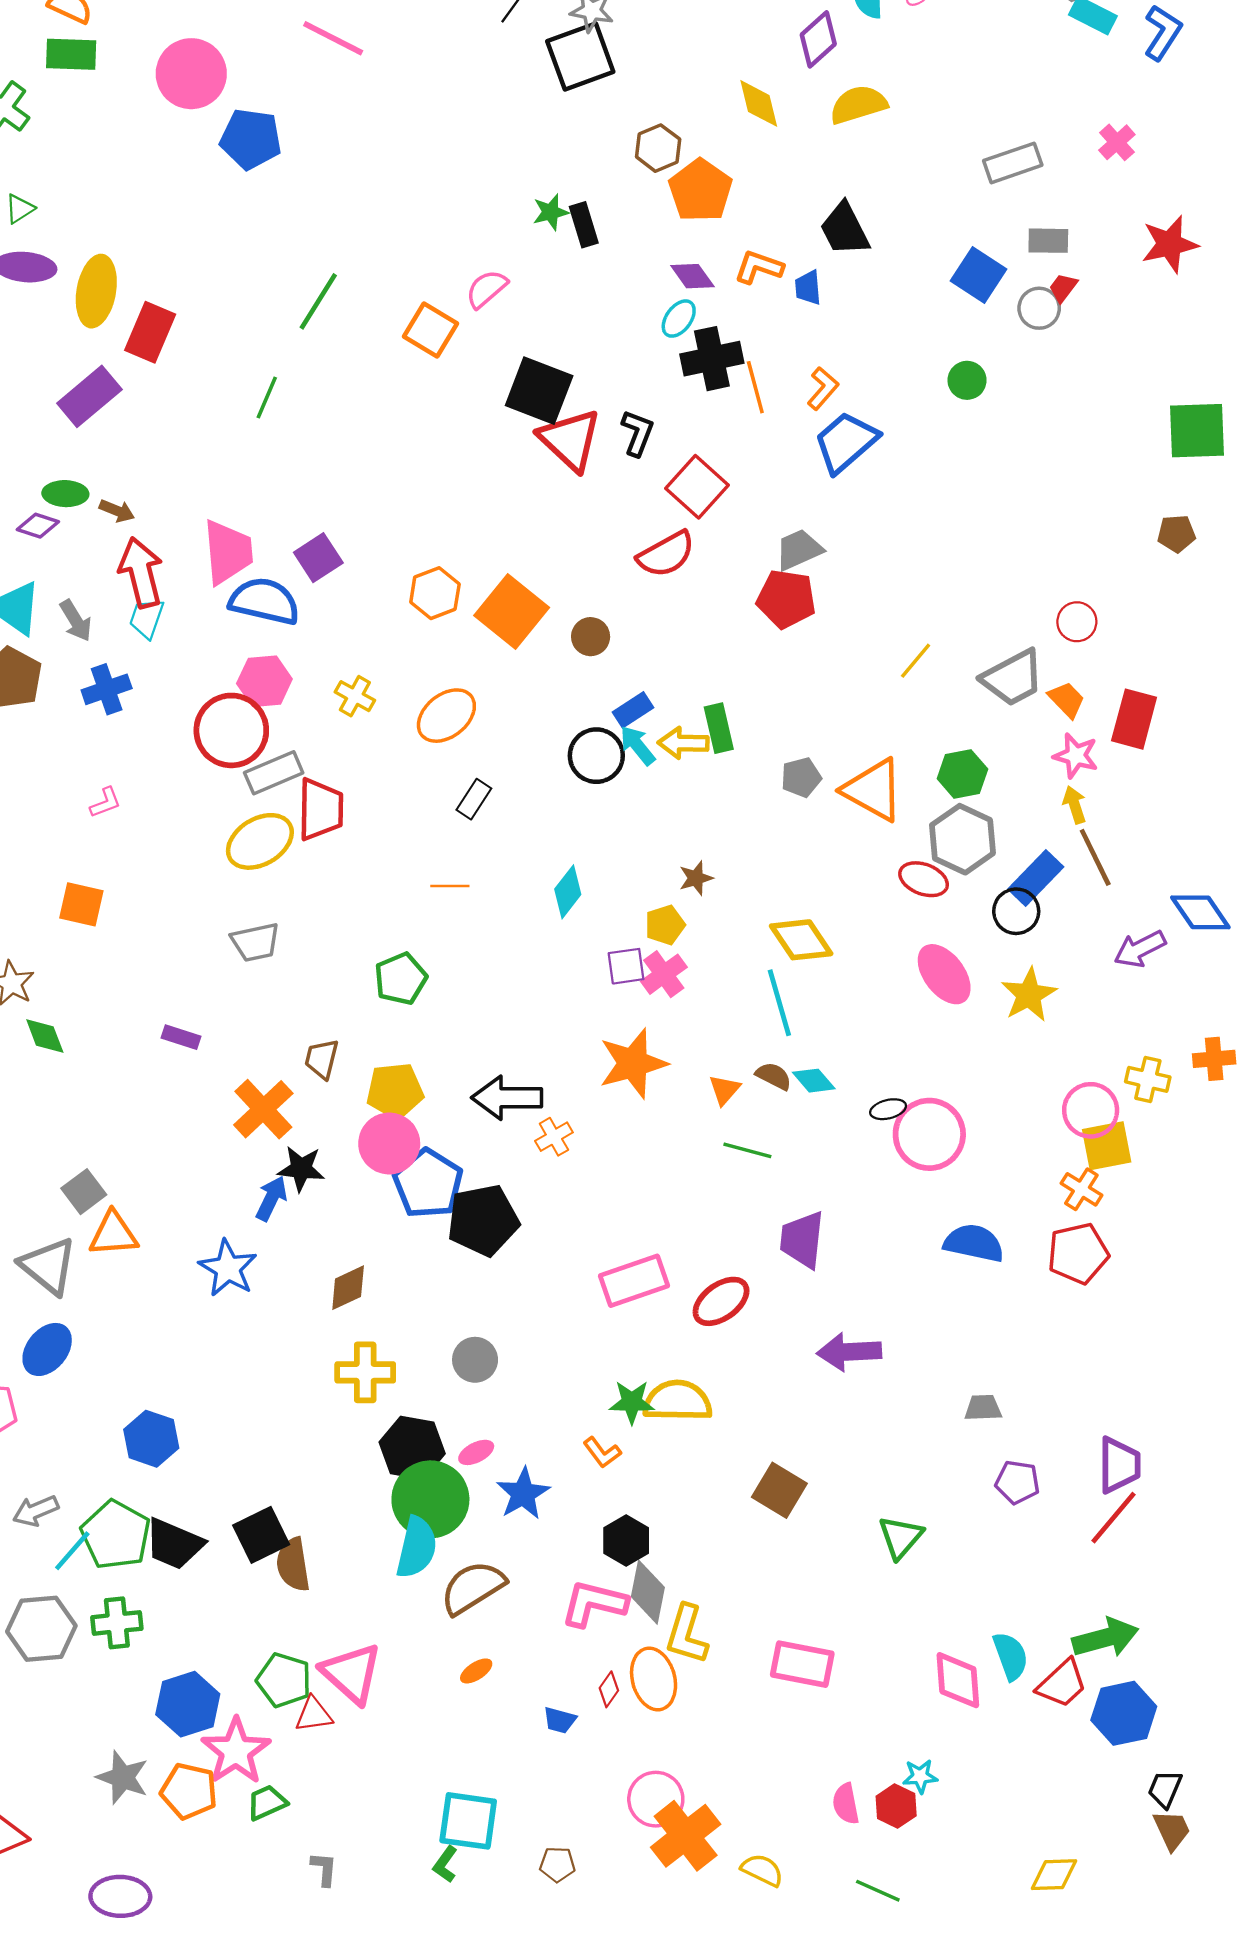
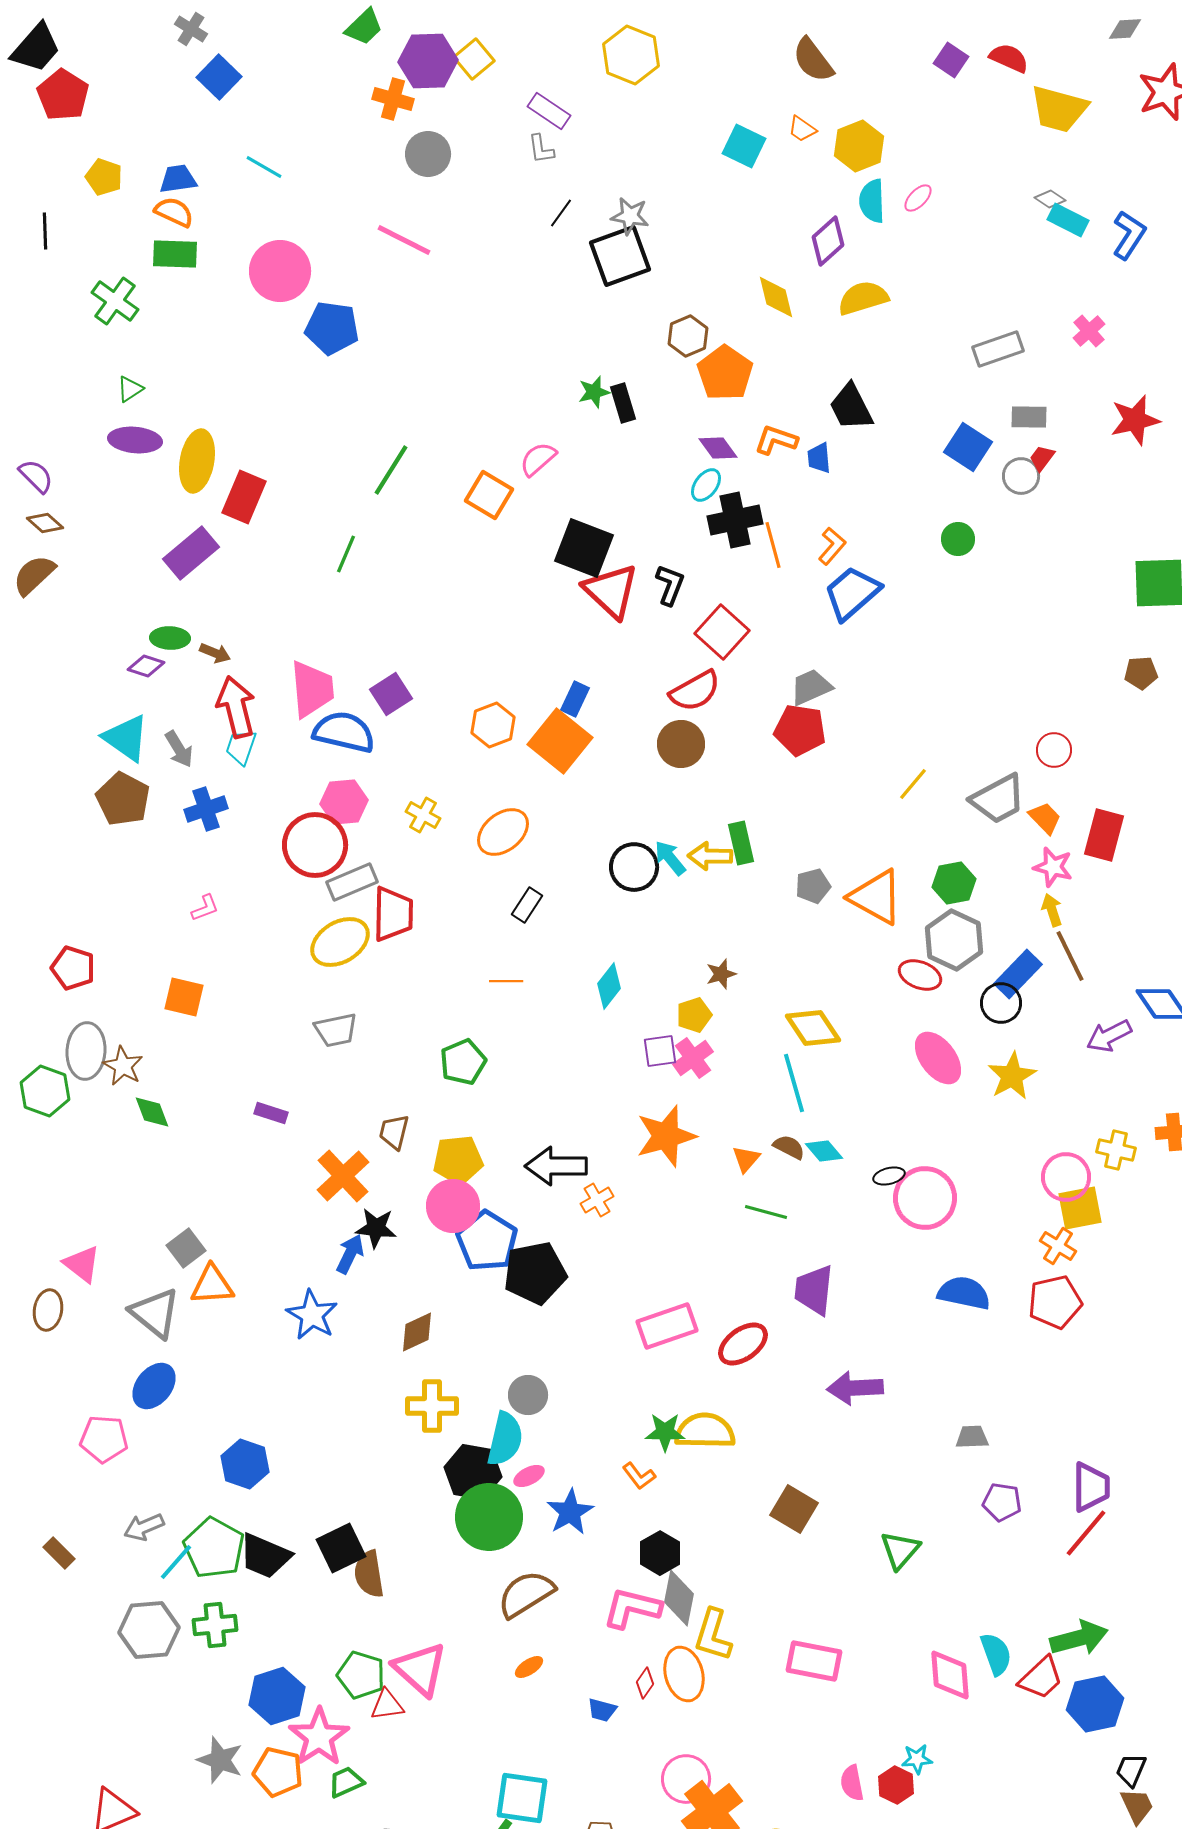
brown circle: (591, 637) -> (681, 744), moved, size x1.4
blue rectangle: (633, 710) -> (575, 699), moved, turned -32
cyan semicircle: (417, 1547) -> (505, 1439), moved

